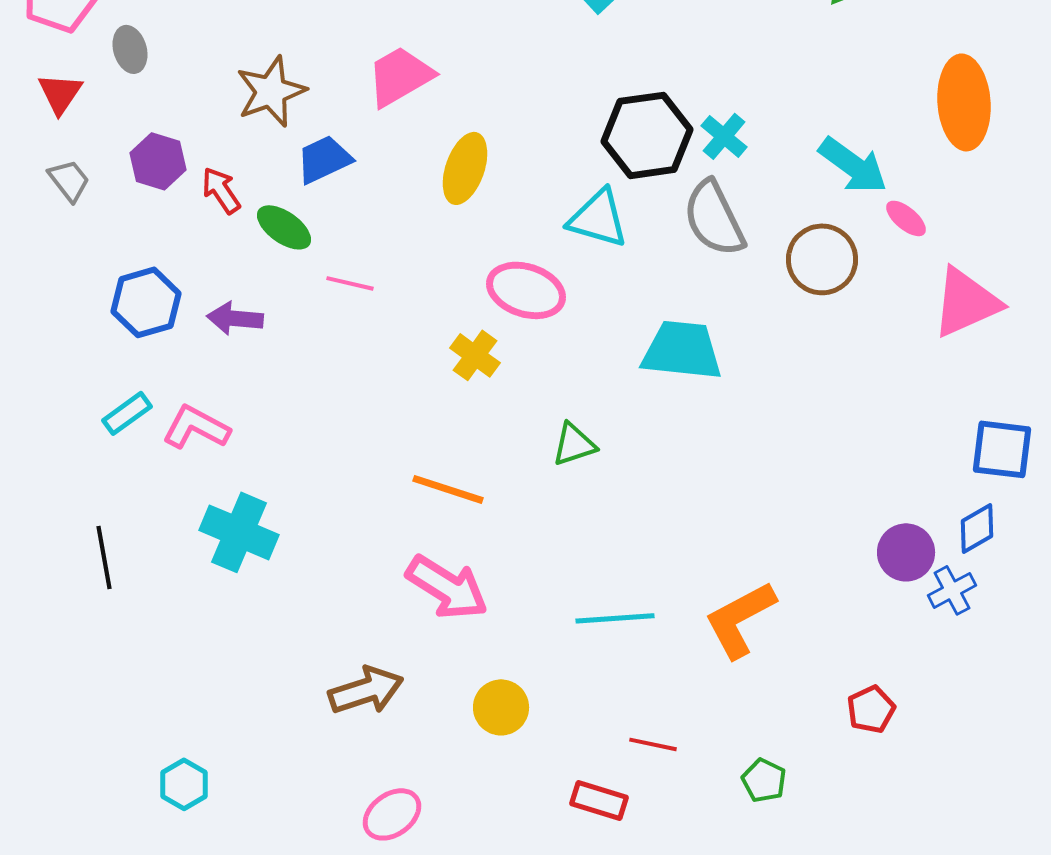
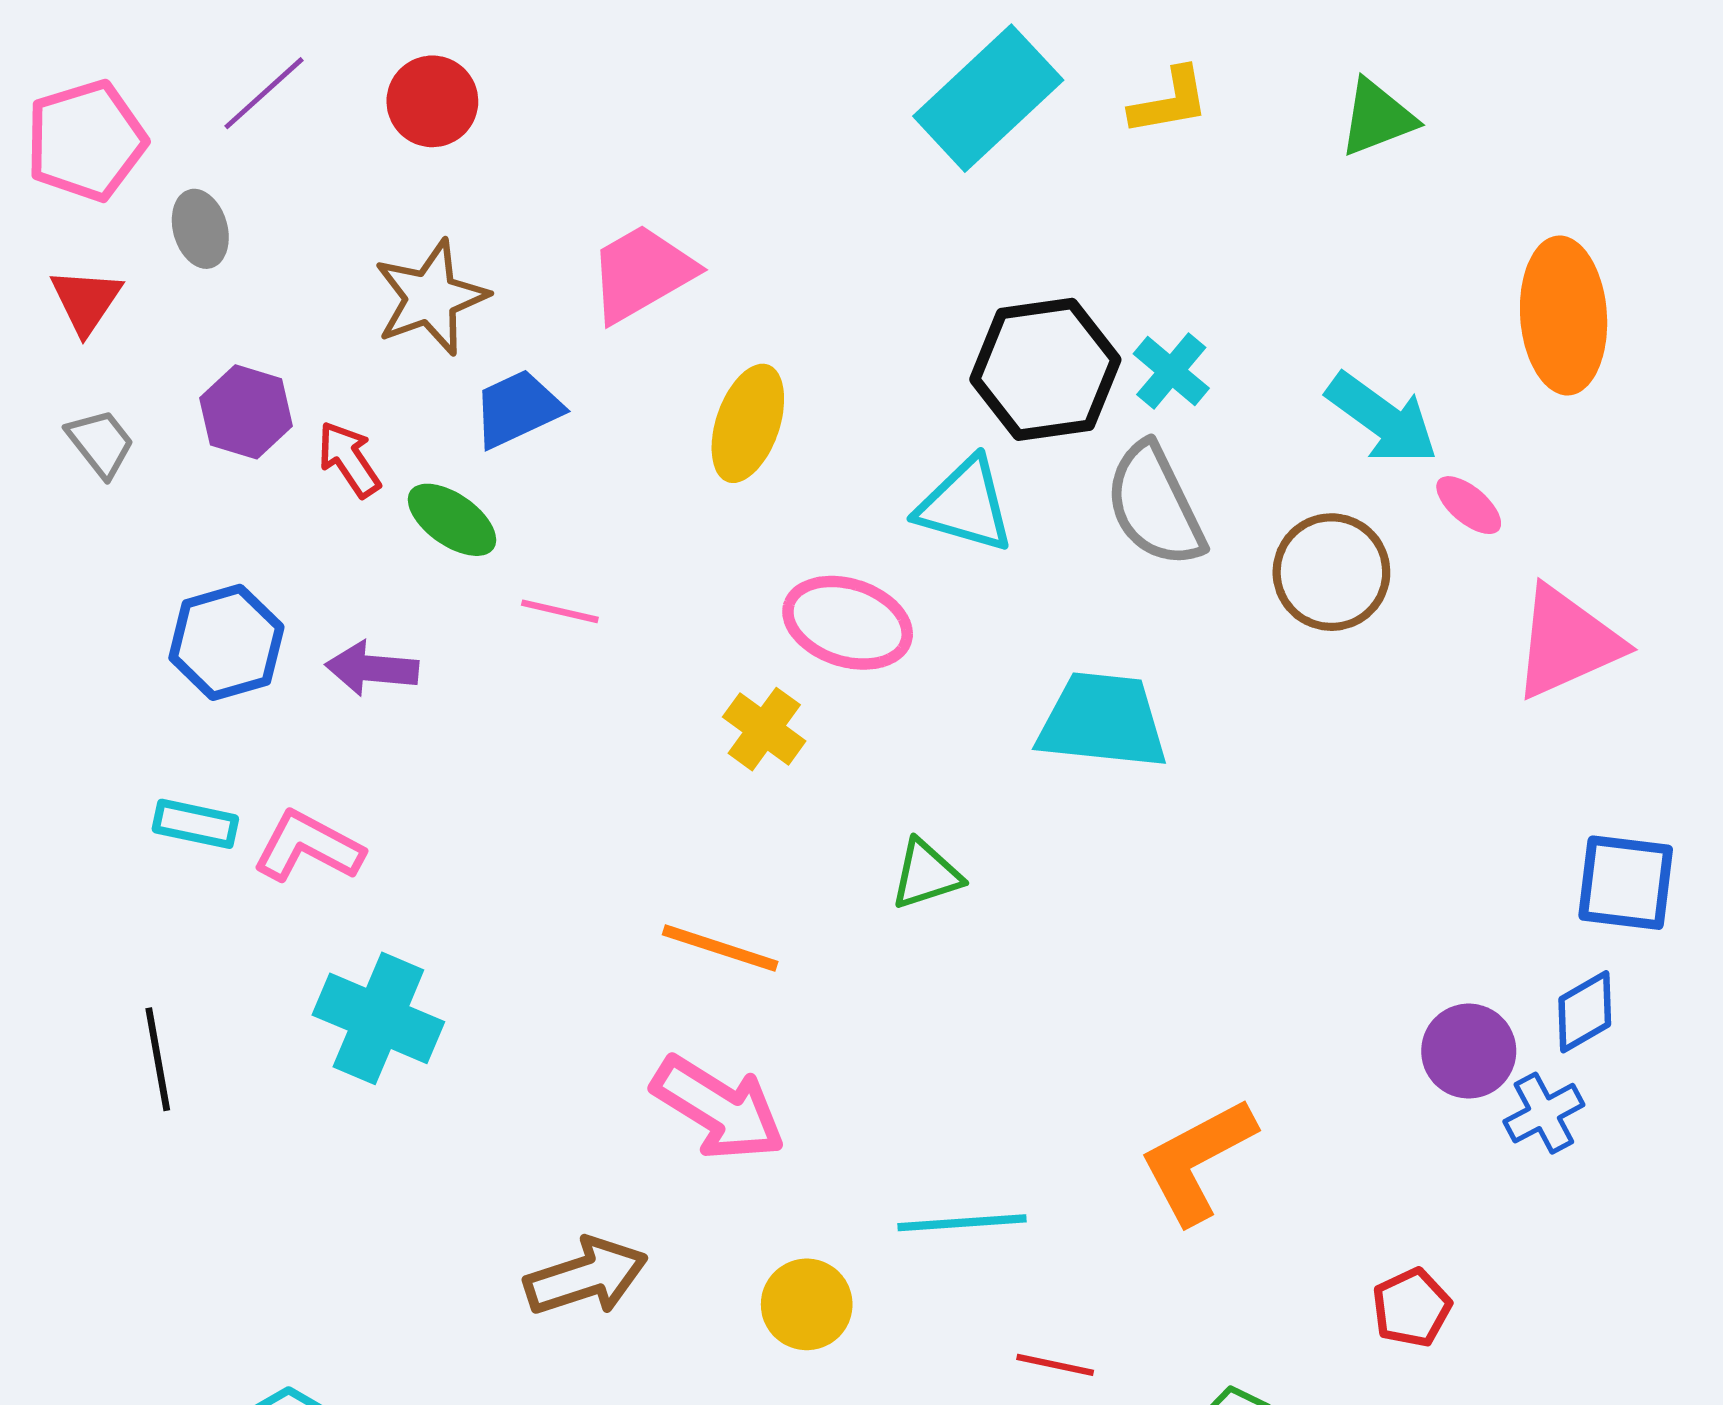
cyan rectangle: (127, 413) -> (195, 824), turned 48
cyan line: (615, 618) -> (962, 1223), moved

